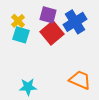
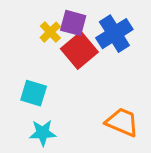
yellow cross: (18, 21) -> (50, 32), moved
cyan square: (21, 35) -> (34, 93), moved

